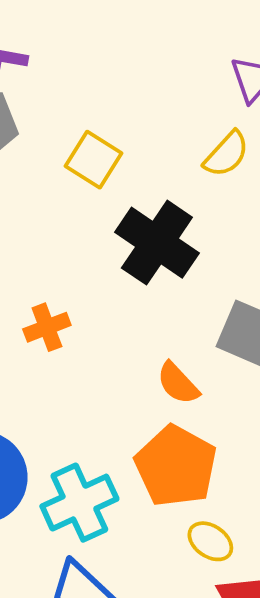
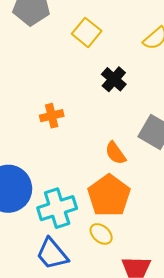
black cross: (157, 243) -> (114, 79), size x0.6
yellow ellipse: (210, 541) -> (101, 234), moved

